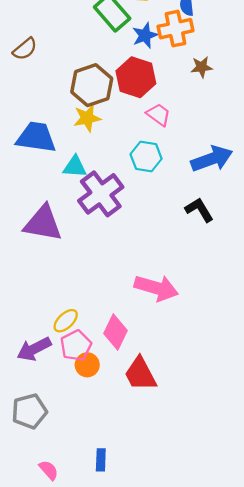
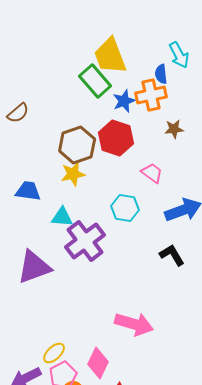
pink trapezoid: (159, 115) -> (152, 173), moved
blue trapezoid: (36, 137) -> (28, 191), size x0.7
purple triangle: (43, 223) -> (34, 267), turned -30

